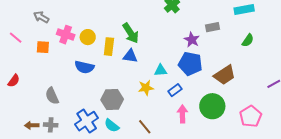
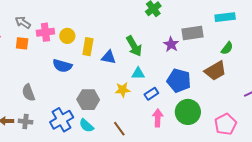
gray arrow: (41, 17) -> (23, 22), moved
gray rectangle: (213, 27) -> (192, 33), size x1.5
green arrow: (131, 33) -> (134, 46), moved
pink cross: (66, 35) -> (45, 32), turned -30
blue pentagon: (190, 64) -> (179, 81), moved
brown trapezoid: (225, 75) -> (215, 71), moved

